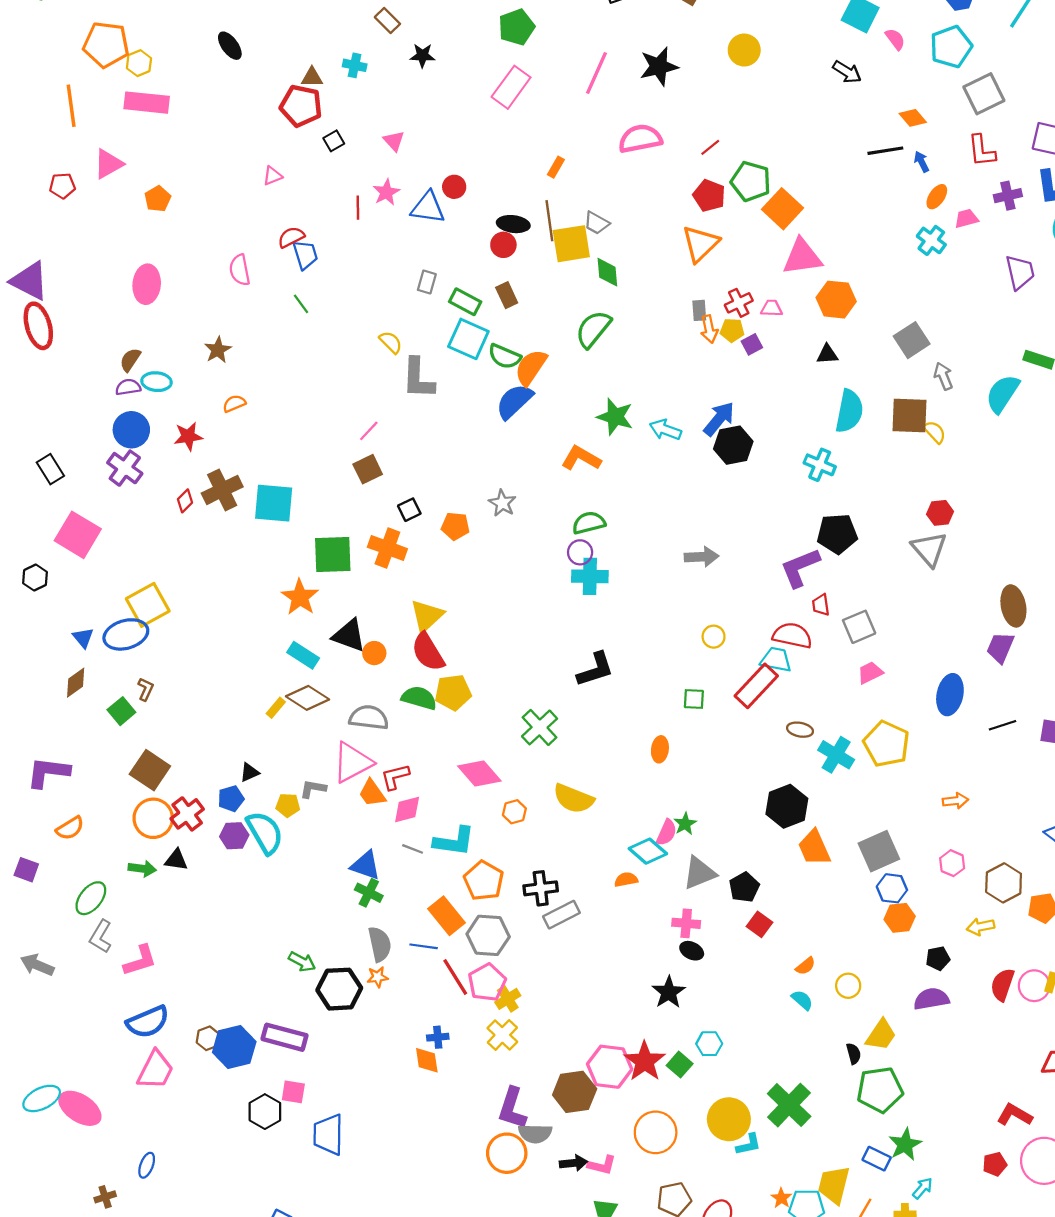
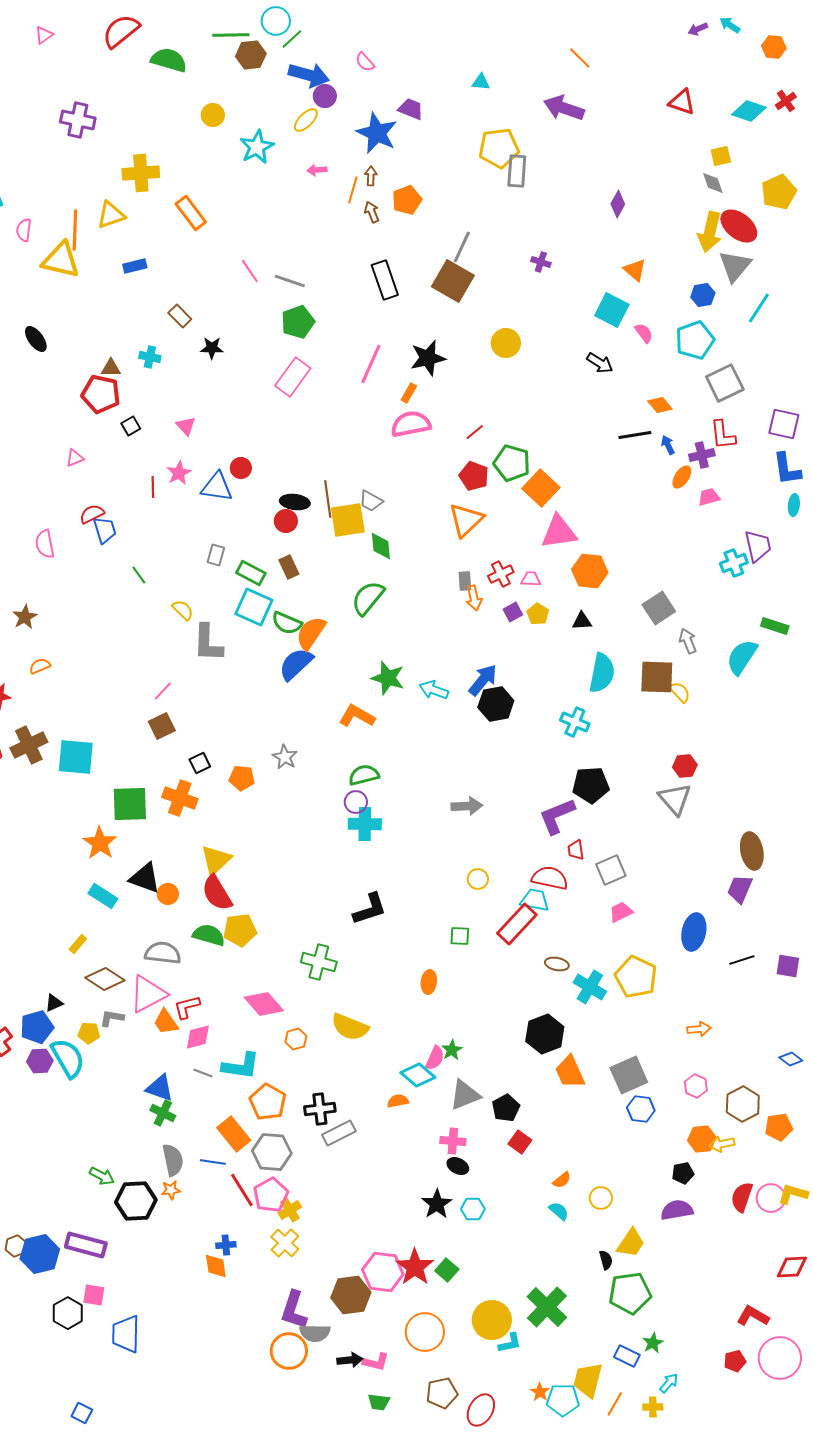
orange rectangle: (556, 167) -> (409, 393), moved
purple cross: (1008, 196) -> (702, 455), moved
cyan cross: (931, 240) -> (734, 563), moved, turned 32
green line: (301, 304) -> (139, 575), moved
yellow pentagon: (732, 330) -> (538, 614), moved, turned 30
brown diamond: (308, 698) -> (105, 979), moved
green cross: (540, 727) -> (319, 962), turned -32
blue pentagon: (231, 799) -> (37, 1027), size x1.4
orange hexagon: (900, 918) -> (702, 1139), moved
cyan hexagon: (709, 1044) -> (473, 1209), moved
green star: (905, 1144) -> (653, 1343), size x0.7

